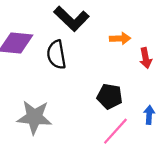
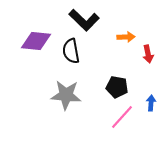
gray star: (34, 117) -> (66, 95), moved

